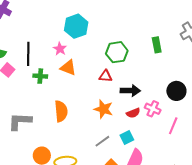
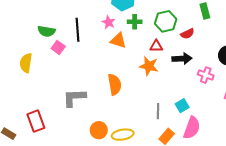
green cross: (40, 76) -> (135, 22), moved
orange star: (103, 109) -> (149, 66), moved
red semicircle: (133, 113) -> (187, 34), moved
gray line: (102, 141) -> (158, 111), turned -49

